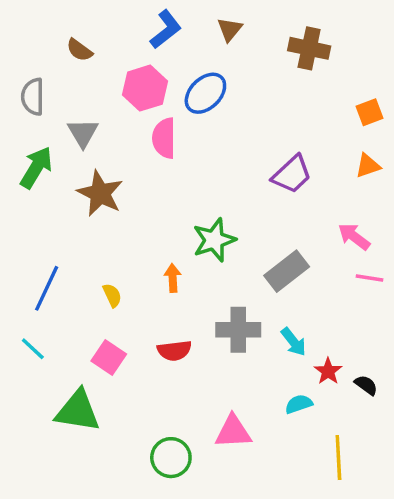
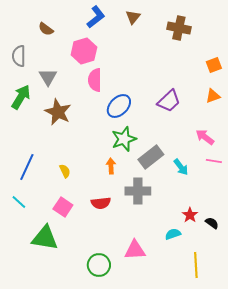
blue ellipse: (205, 93) -> (119, 106), moved
gray rectangle: (287, 271) -> (151, 157), moved
orange arrow: (173, 278) -> (111, 166), moved
cyan arrow: (294, 342) -> (181, 167), moved

